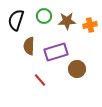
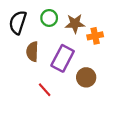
orange cross: (90, 25) -> (95, 36), moved
purple rectangle: (56, 52) -> (63, 58), turned -45

